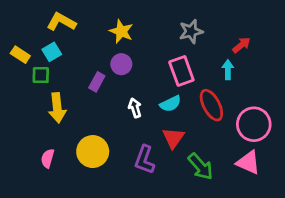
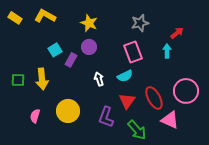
cyan square: (52, 52) -> (55, 50), moved
yellow rectangle: (20, 55) -> (15, 18), moved
green square: (41, 75) -> (18, 80), moved
red ellipse: (211, 105) -> (154, 98), moved
pink triangle: (248, 162) -> (170, 120), moved
green arrow: (201, 167) -> (137, 130), moved

